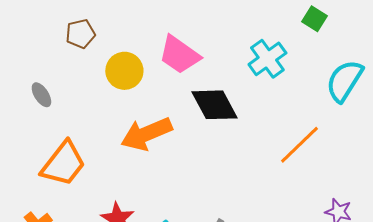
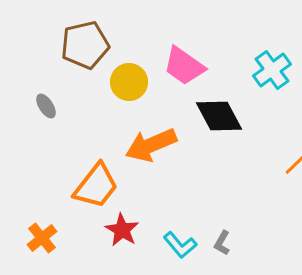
brown pentagon: (80, 34) -> (85, 45), size x1.6
orange trapezoid: (63, 164) -> (96, 186), moved

